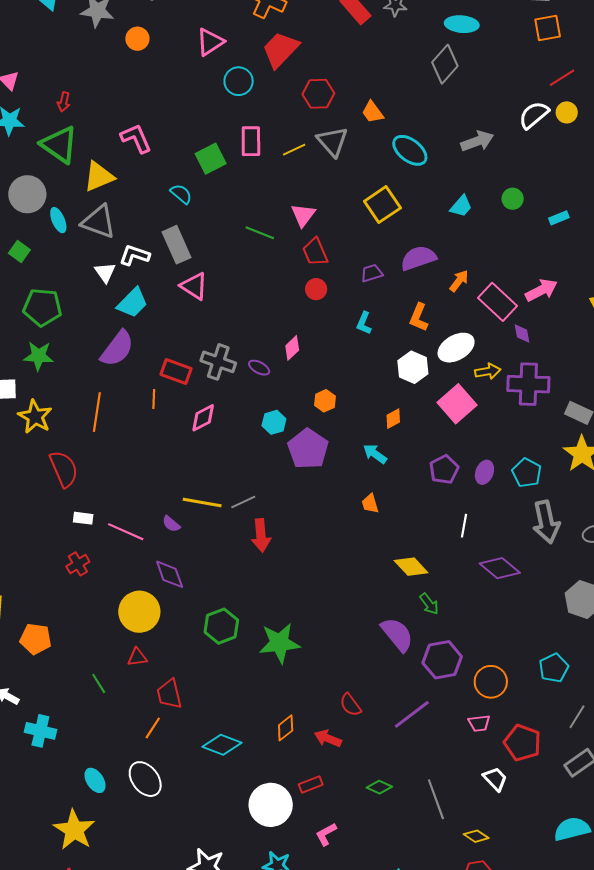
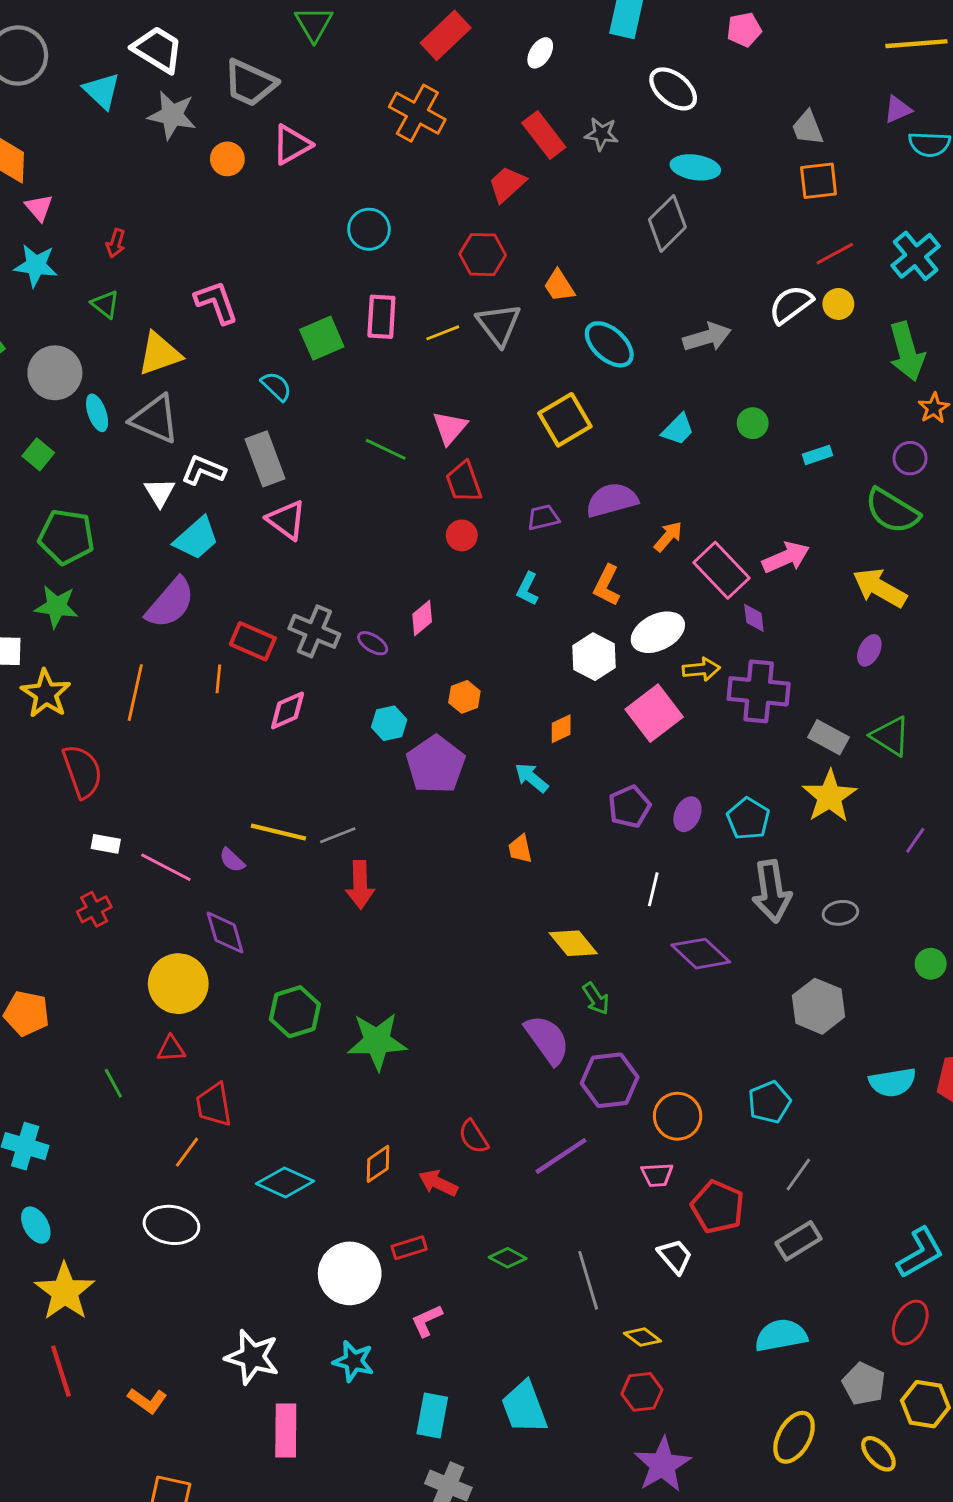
pink triangle: (210, 42) -> (292, 145), moved
red trapezoid: (280, 50) -> (507, 184), moved, size x0.7
green triangle: (59, 145) -> (105, 304), size x0.5
white ellipse: (145, 779) -> (171, 1225), turned -48
cyan ellipse: (95, 780) -> (36, 1225), moved

